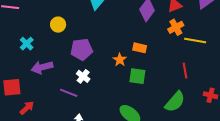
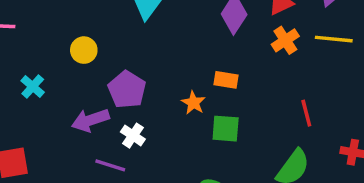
yellow line: (195, 40) -> (334, 39), moved
purple pentagon: (82, 49) -> (127, 90), turned -30
purple arrow: (42, 67) -> (90, 120), moved

